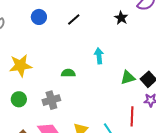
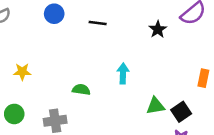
black line: (74, 19) -> (98, 23), turned 40
yellow star: (20, 66) -> (22, 72), size x0.6

